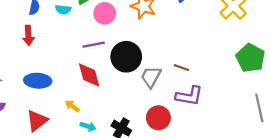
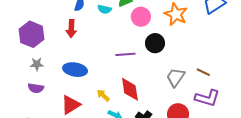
purple line: (94, 45) -> (125, 54), moved
black circle: (126, 57) -> (155, 43), moved, size x0.7
red diamond: (89, 75) -> (130, 89), moved

